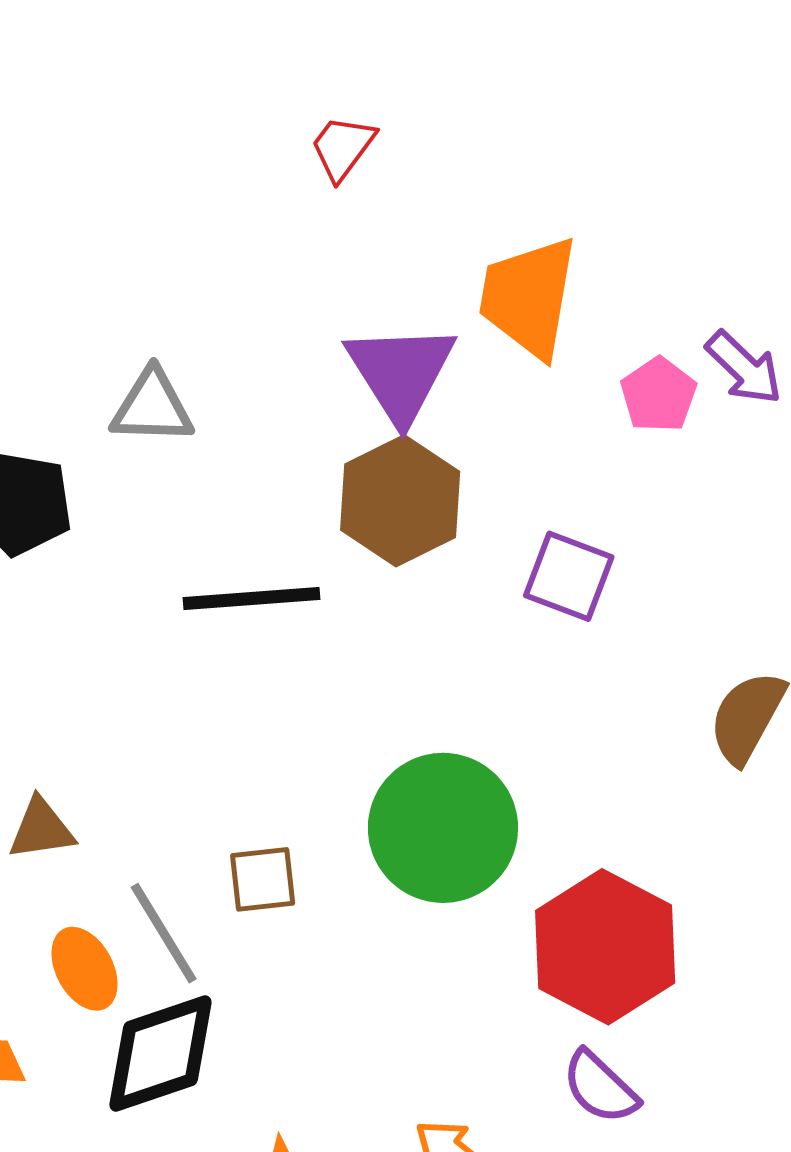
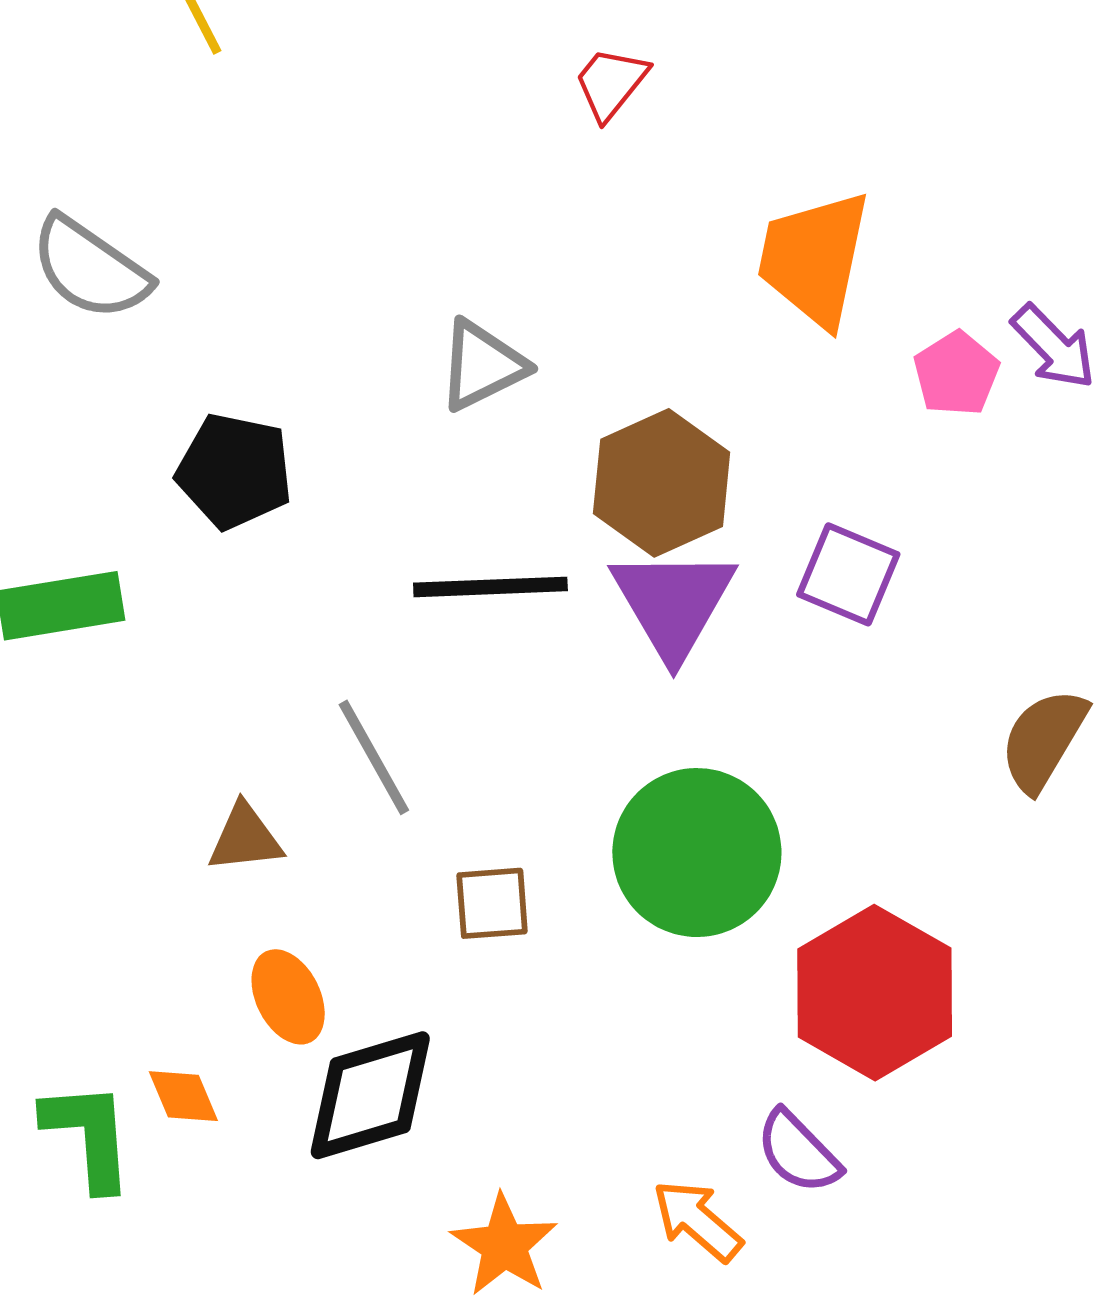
purple triangle: (401, 373) -> (673, 603), moved
gray triangle: (152, 407) -> (482, 365), moved, turned -30
gray line: (164, 933) -> (374, 757), moved
purple semicircle: (600, 1087) -> (798, 1152), moved

